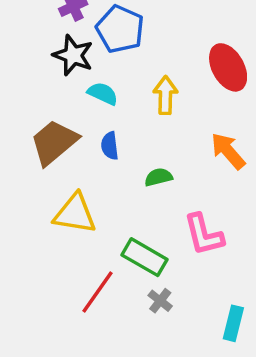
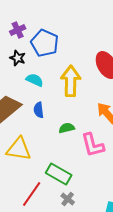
black star: (73, 55) -> (18, 58), size x0.7
yellow arrow: (165, 95) -> (71, 81), size x1.4
pink L-shape: (204, 235) -> (93, 145), moved

